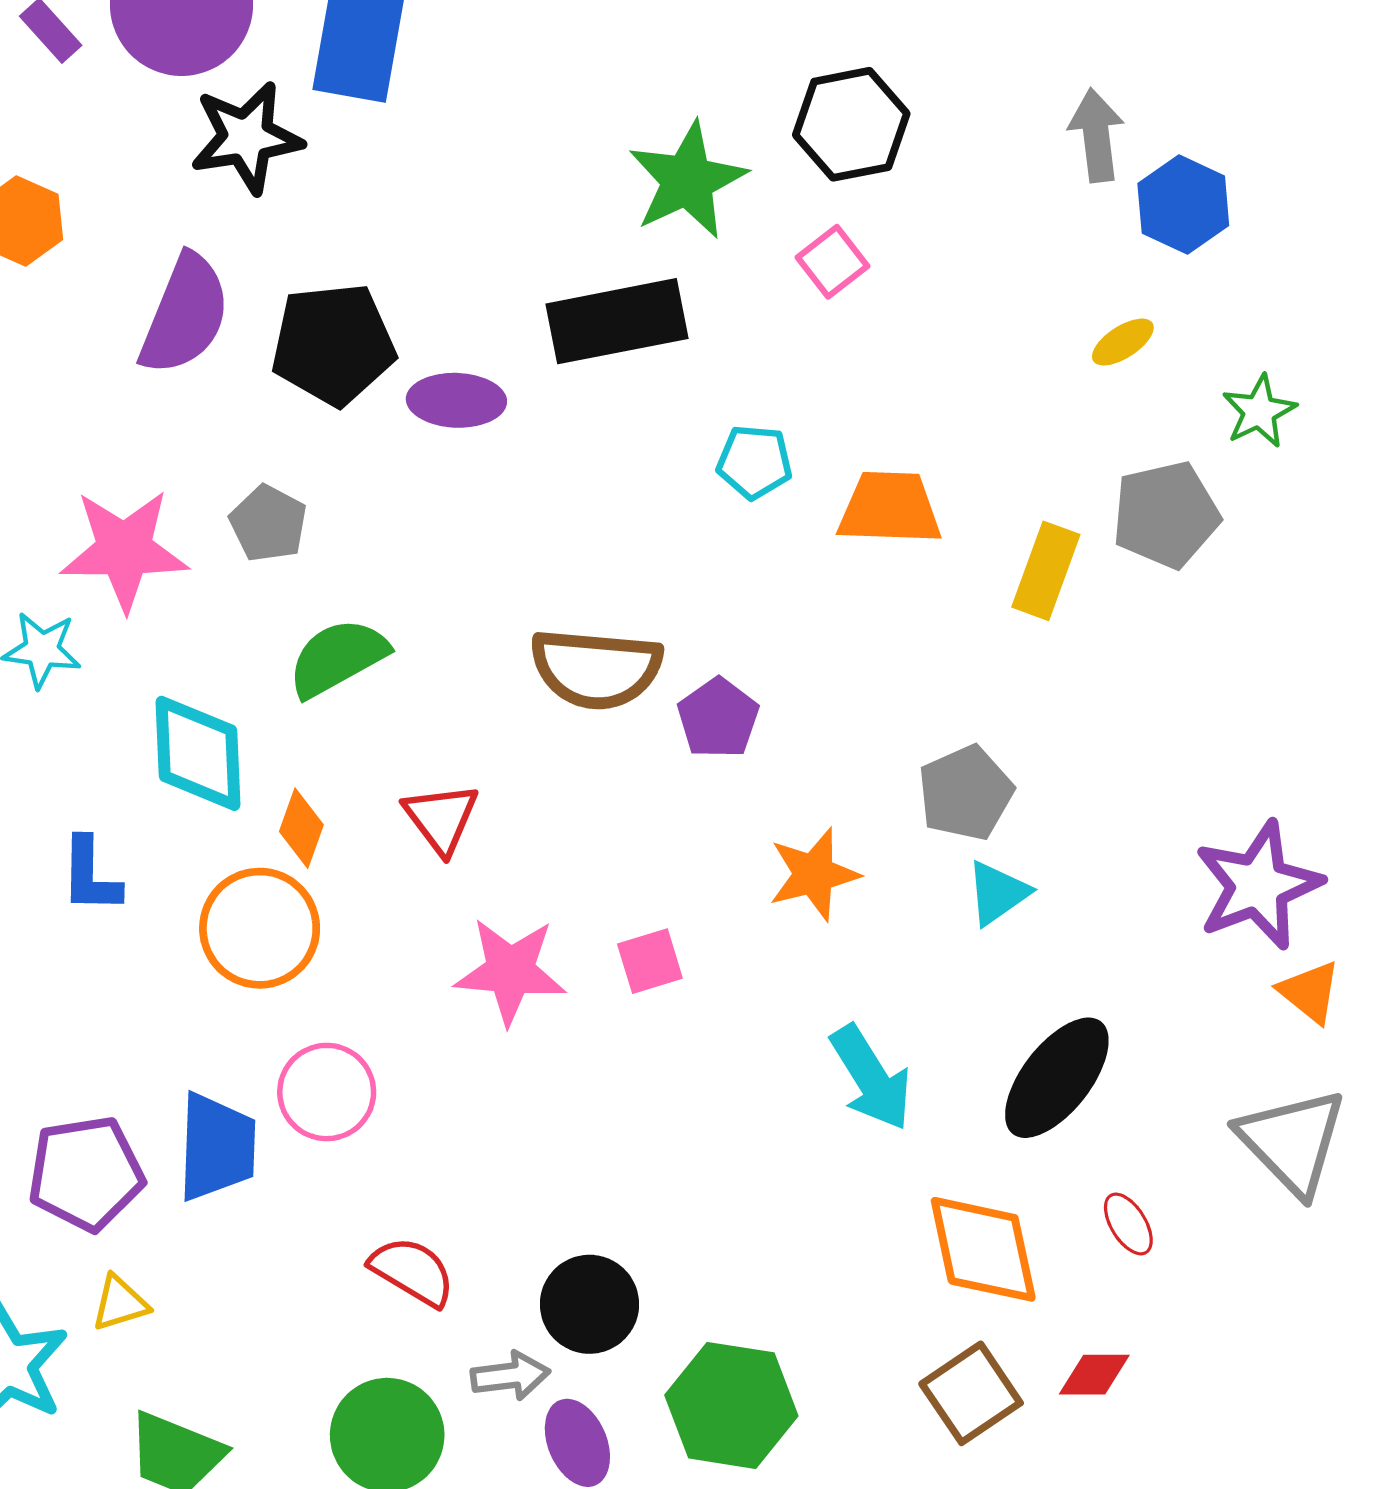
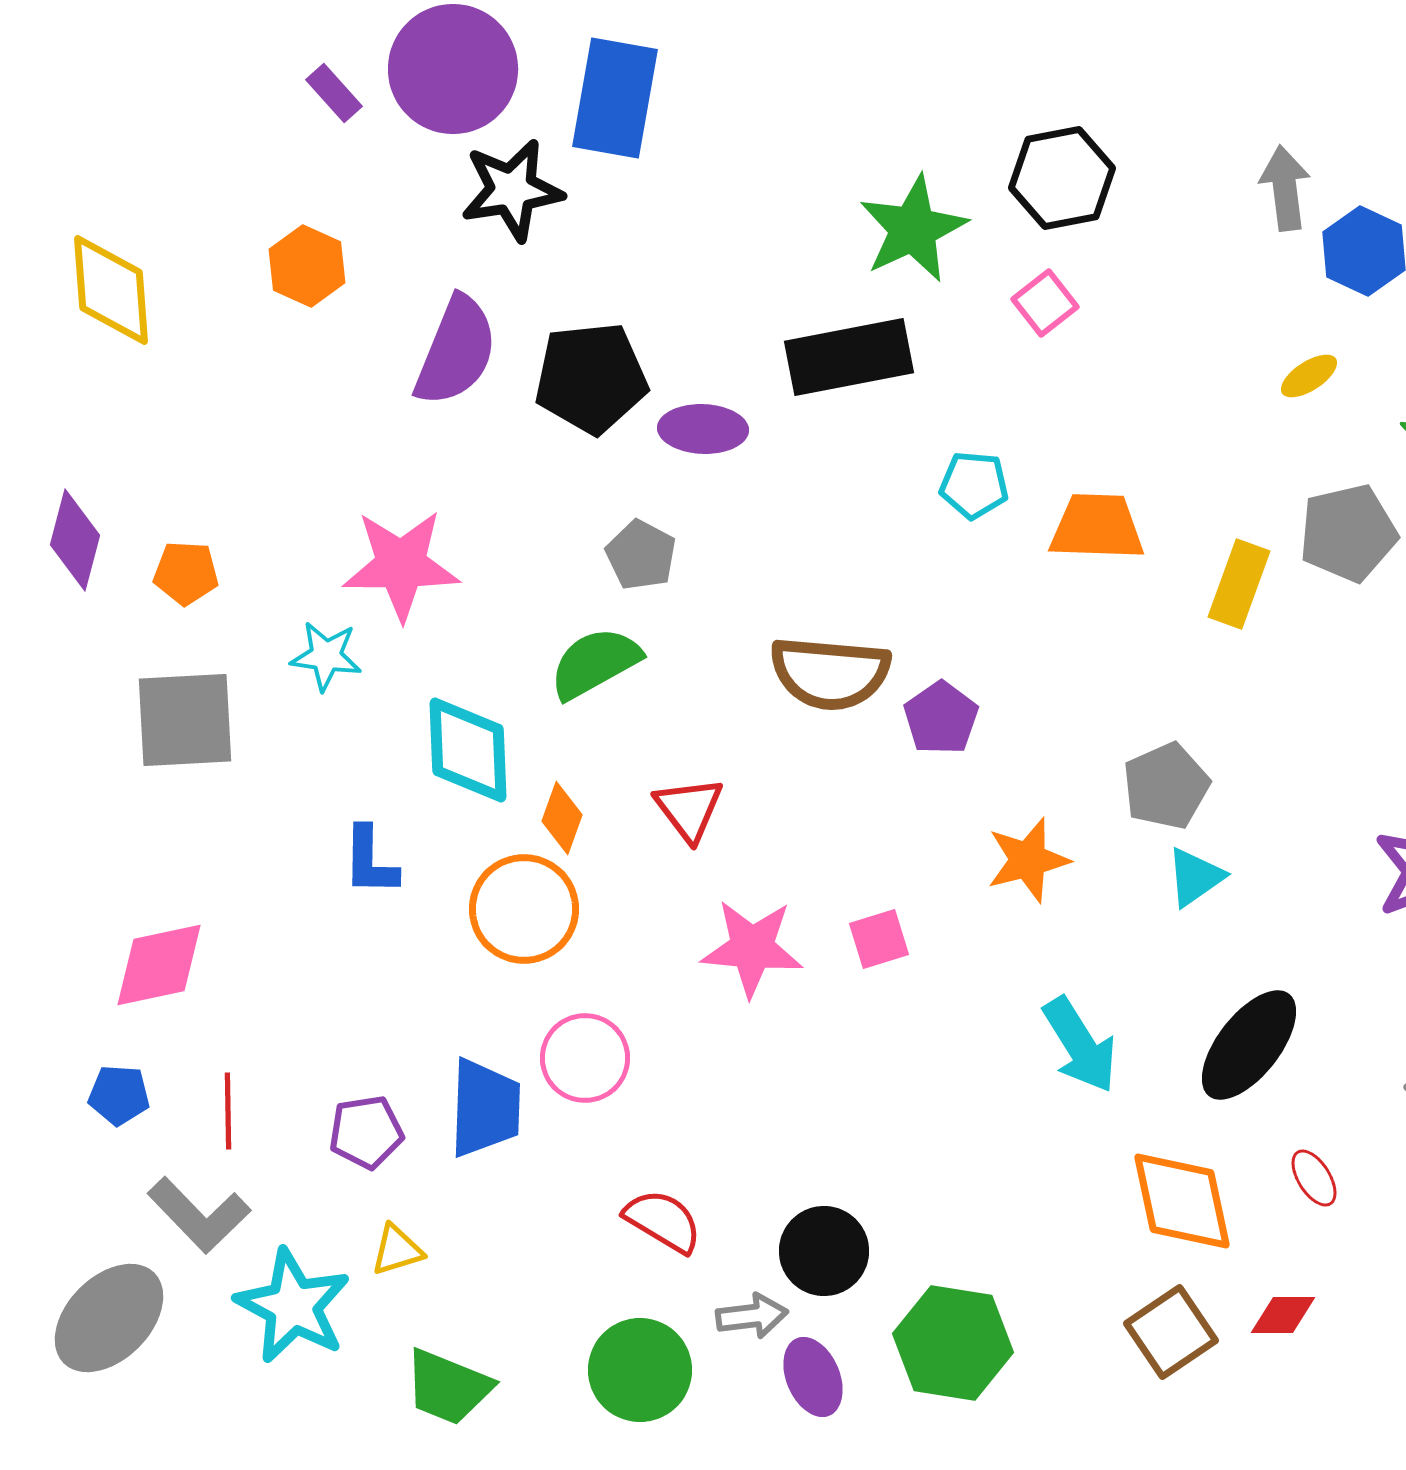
gray pentagon: (268, 523) -> (641, 555), moved
purple pentagon: (86, 1173) -> (366, 1132), size x0.7

